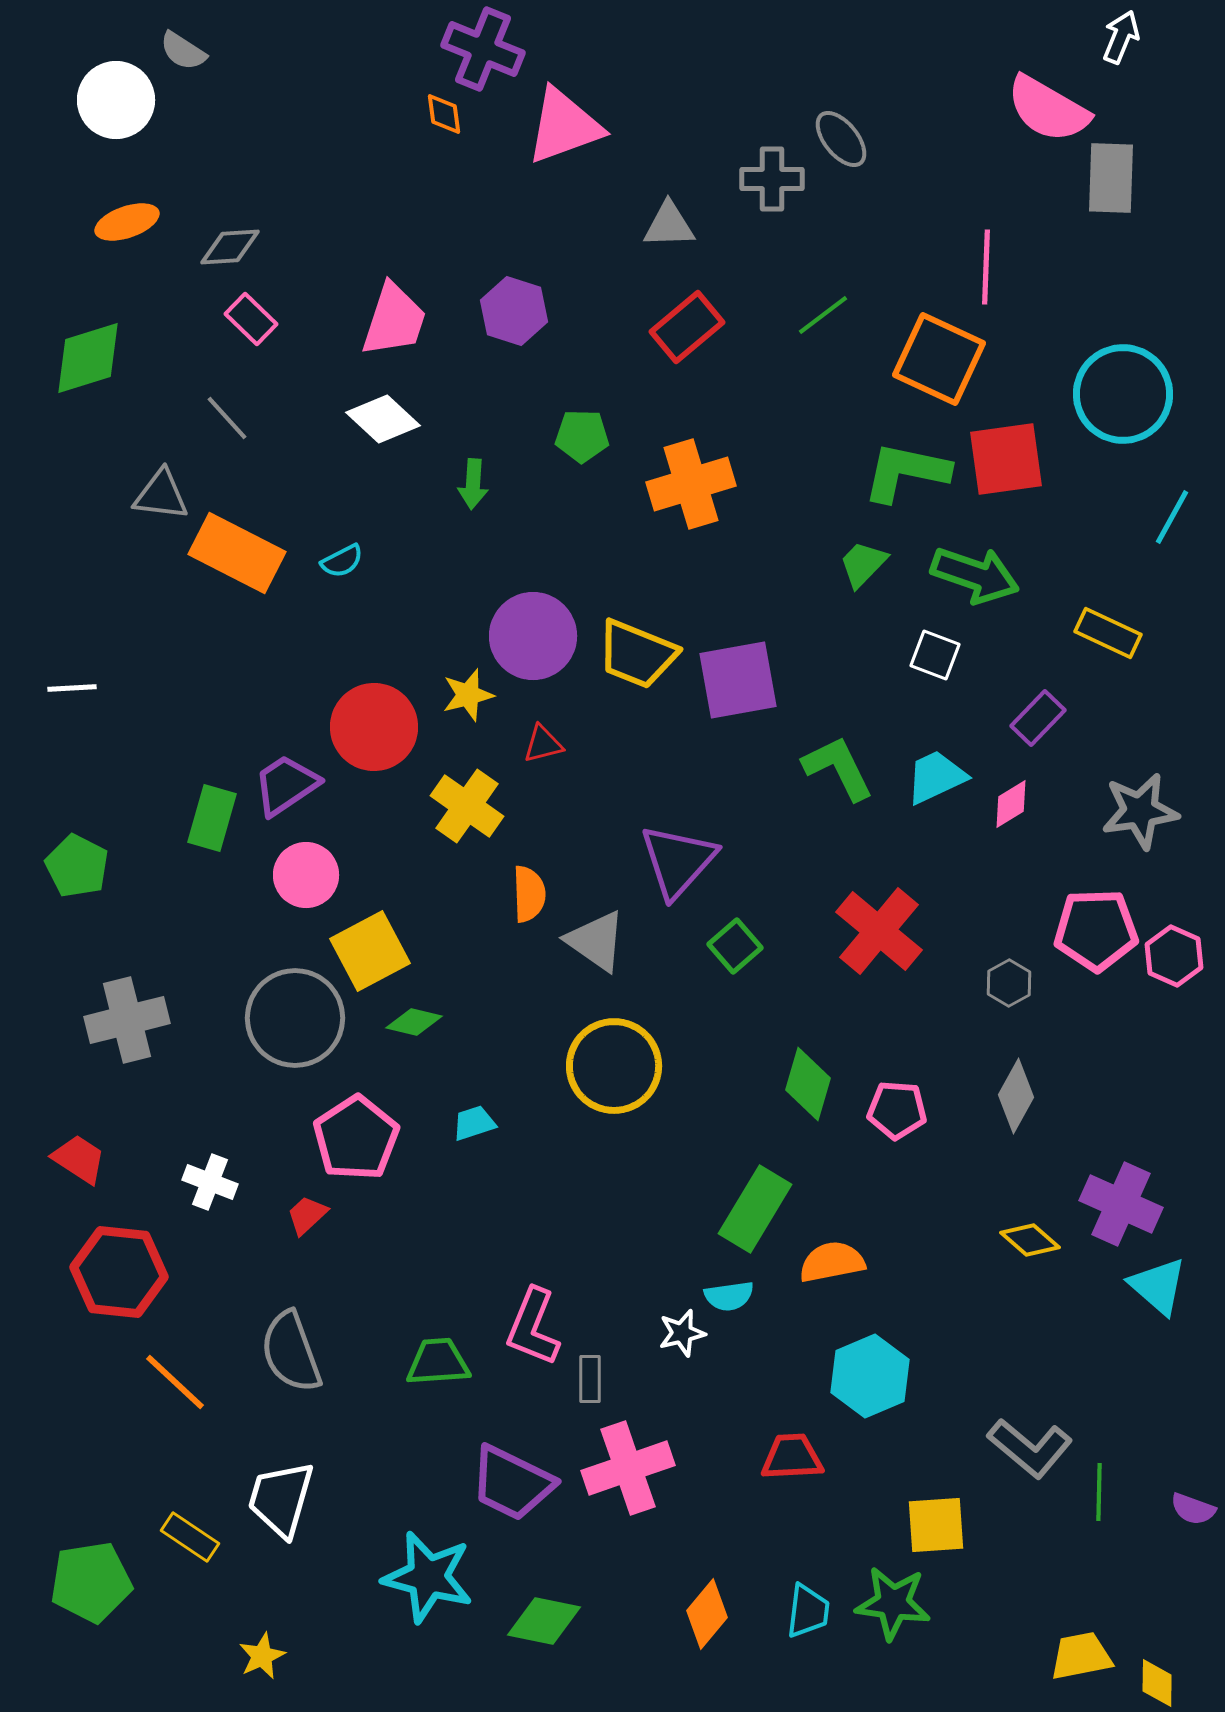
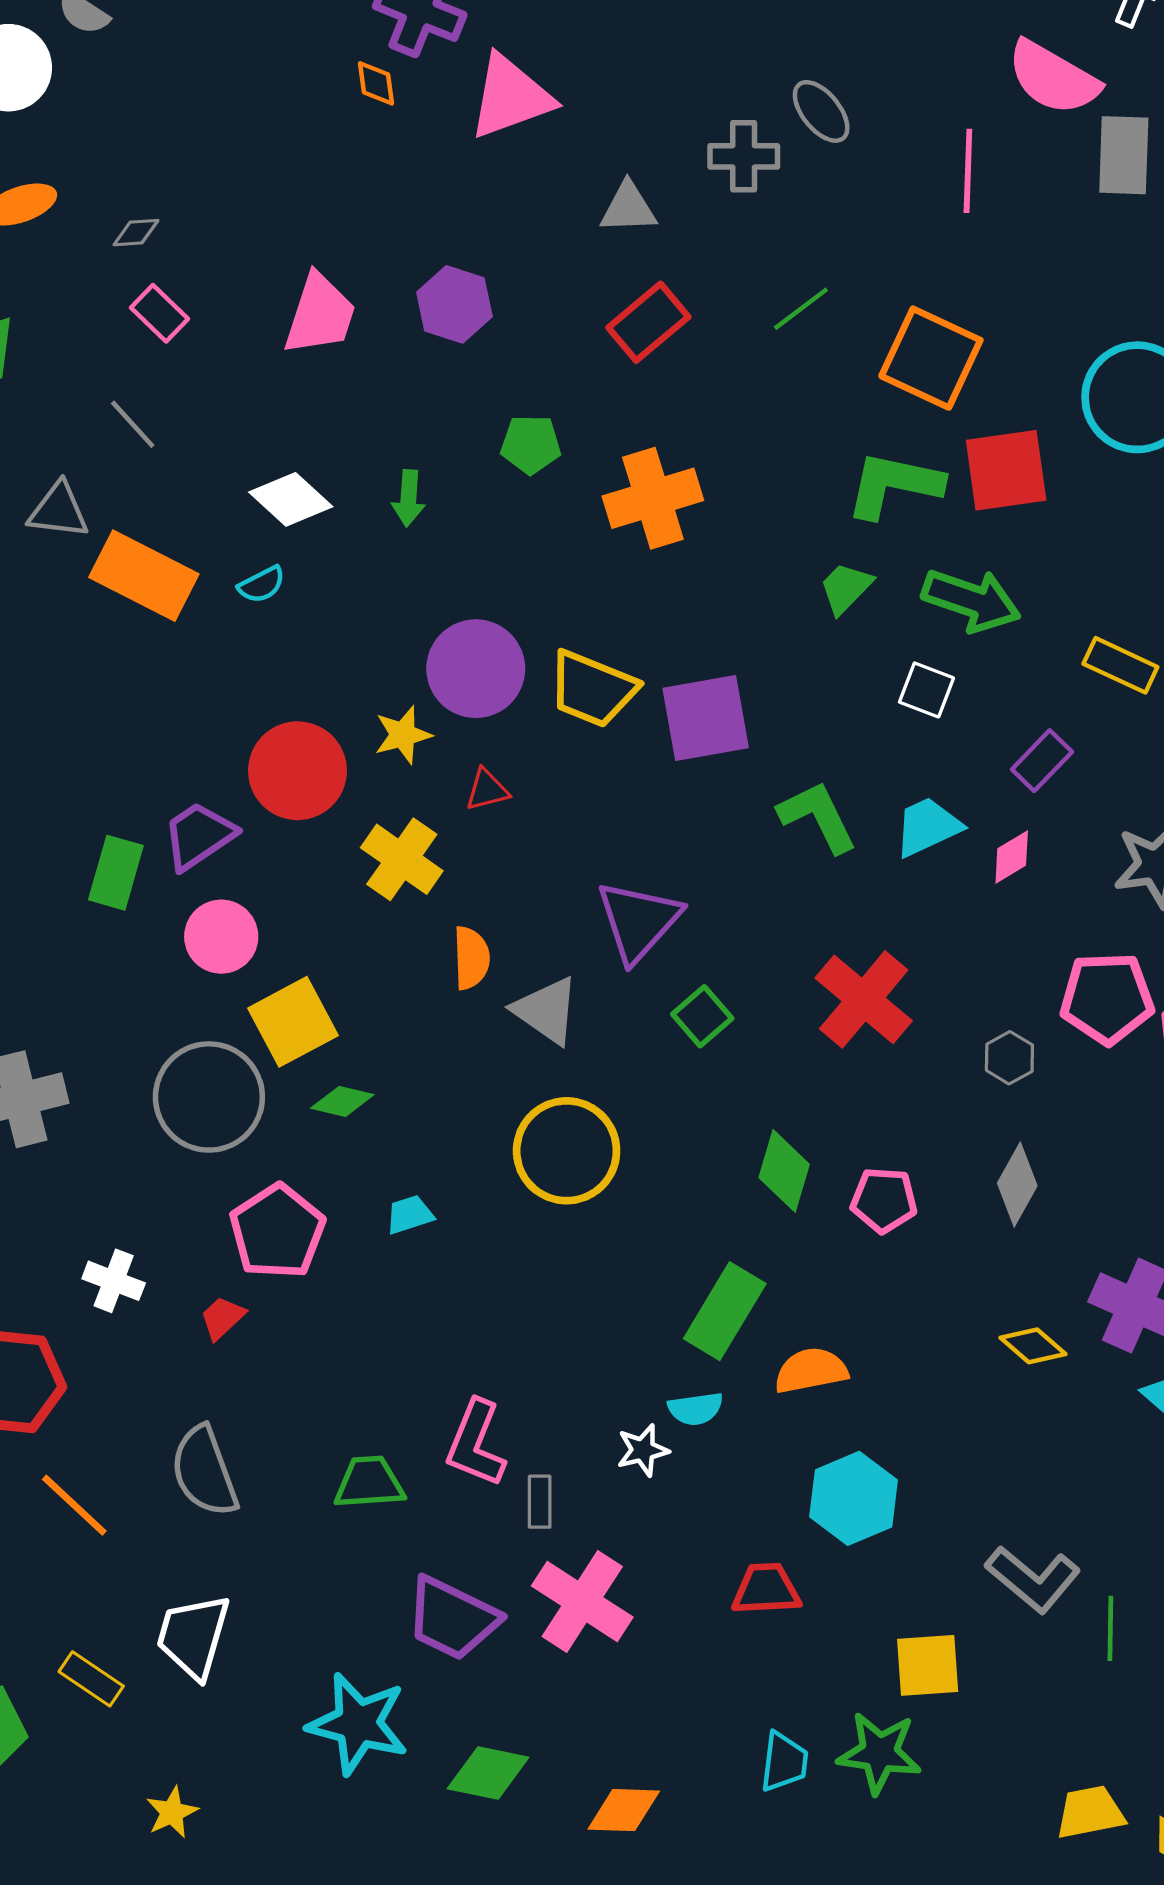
gray diamond: (230, 247) -> (136, 233), size x0.7
pink line: (986, 267) -> (968, 171), moved
white diamond: (383, 419) -> (291, 499), moved
pink cross: (628, 1468) -> (582, 1602), turned -38
orange diamond: (707, 1614) -> (624, 1810), moved, turned 52

